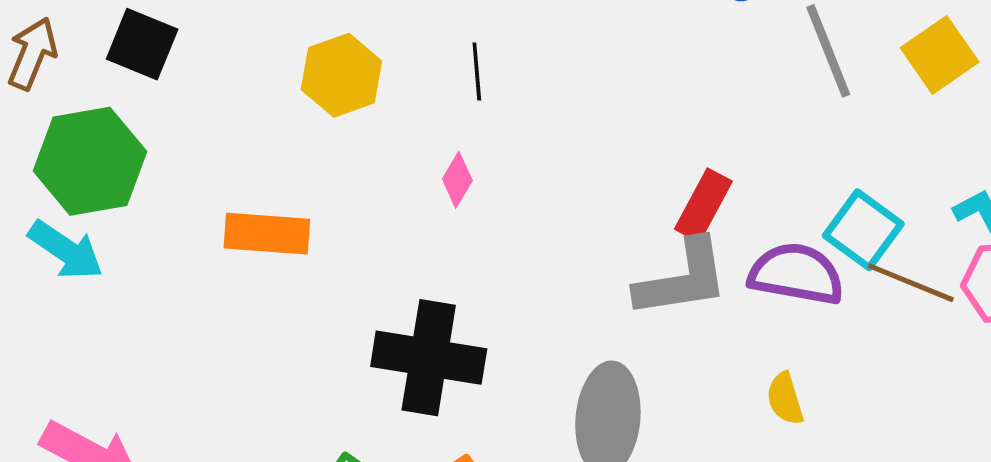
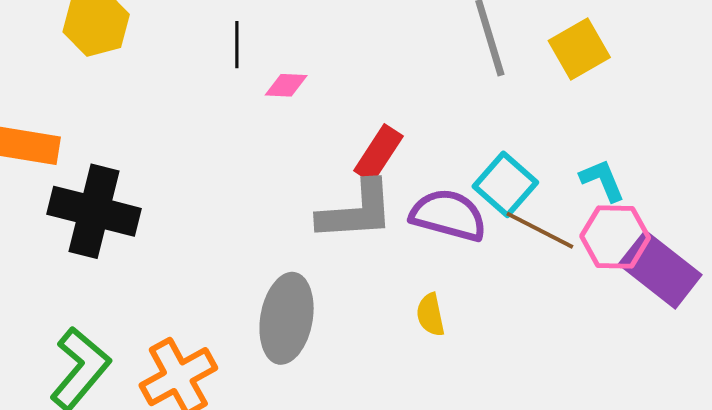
black line: (477, 71) -> (237, 45), moved
pink diamond: (457, 180) -> (286, 85), moved, turned 57
black cross: (429, 358) -> (94, 211), moved

